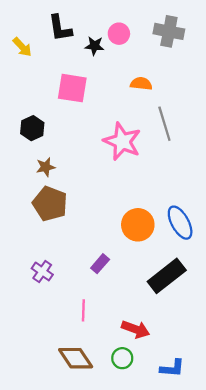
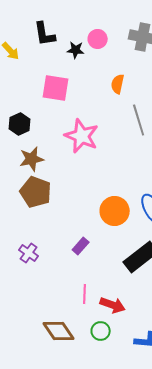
orange semicircle: (141, 84) -> (118, 84), turned -84
pink star: (122, 141) -> (82, 136), moved
brown star: (46, 167) -> (32, 159), size x1.4
pink line: (83, 310) -> (85, 294), moved

